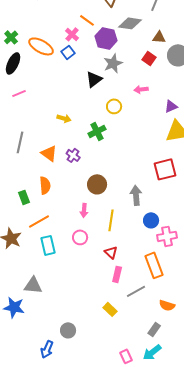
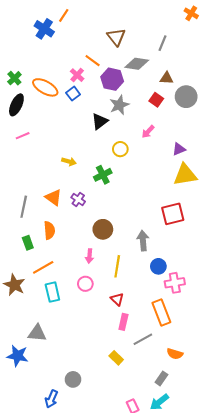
pink arrow: (141, 89) -> (148, 132), turned -40
gray line: (20, 142) -> (24, 207), moved

